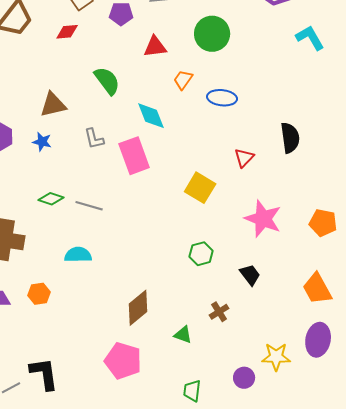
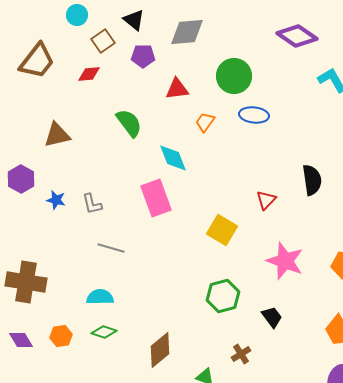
blue ellipse: (222, 98) -> (254, 115), moved
brown triangle: (53, 105) -> (57, 135), moved
gray L-shape: (94, 139) -> (92, 204), moved
blue star: (42, 142) -> (56, 200), moved
green diamond: (51, 199) -> (104, 332), moved
green hexagon: (201, 254) -> (223, 296), size x1.4

